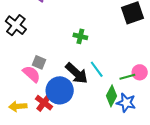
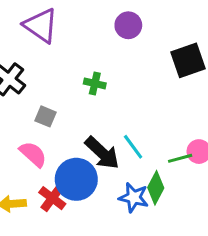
green cross: (80, 36) -> (95, 83), moved
gray square: (39, 62) -> (46, 116), moved
blue star: (126, 103) -> (134, 197), moved

